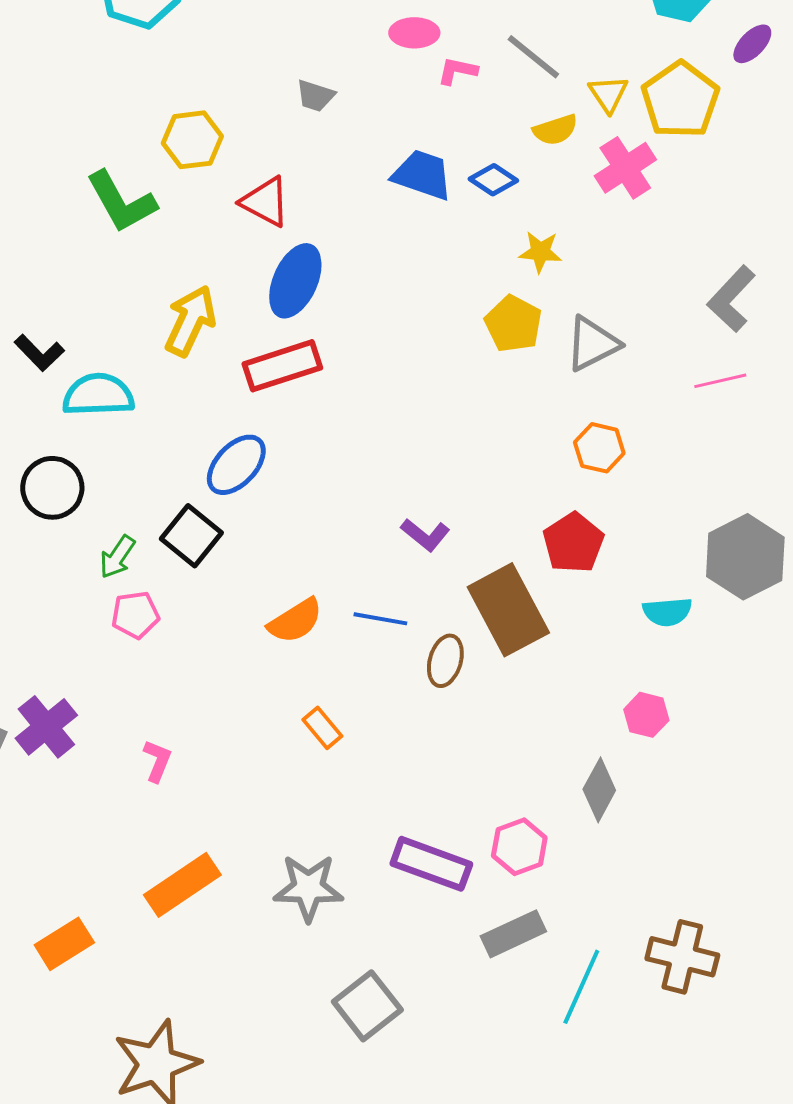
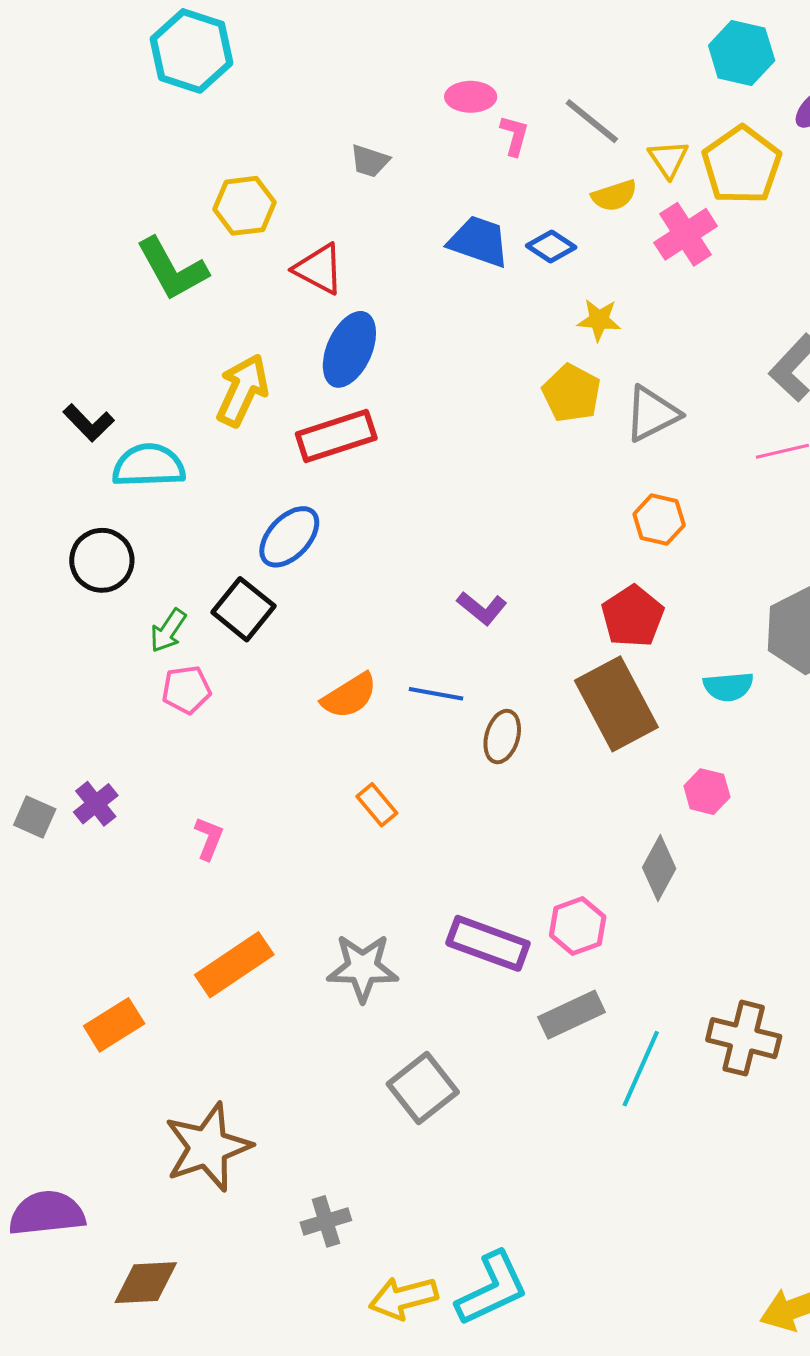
pink L-shape: (457, 71) -> (514, 135), turned 93
brown rectangle: (508, 610) -> (616, 704), moved
purple cross: (46, 727) -> (96, 804), size x0.7

